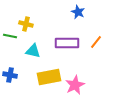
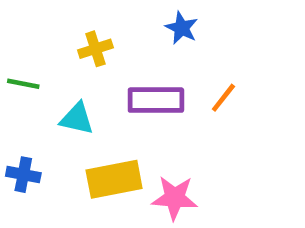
yellow cross: (26, 24) -> (95, 49), moved, turned -32
pink star: (75, 85) -> (175, 198), turned 30

